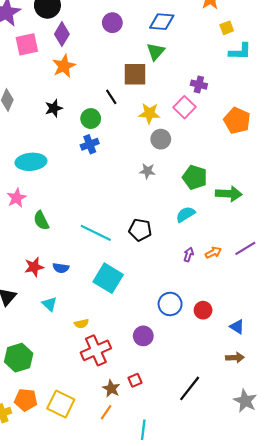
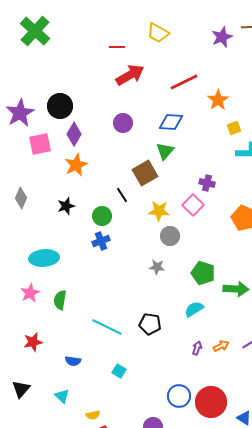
brown square: (135, 74) -> (145, 173), turned -30
green semicircle: (41, 221) -> (60, 300), moved, turned 36
red star: (34, 267) -> (33, 342), moved
cyan square: (108, 278) -> (119, 371), size x0.5
red circle: (203, 310) -> (211, 402), size x1.8

